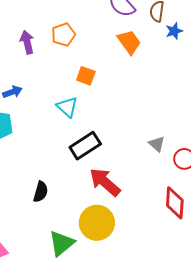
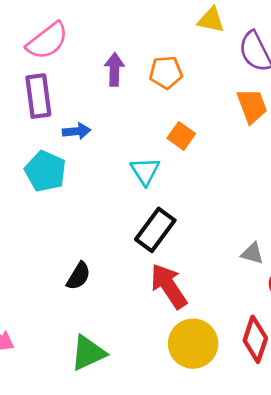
gray triangle: (157, 144) -> (252, 253), turned -42
black rectangle: (85, 146) -> (155, 230), turned -36
yellow circle: (97, 223) -> (193, 344), moved

